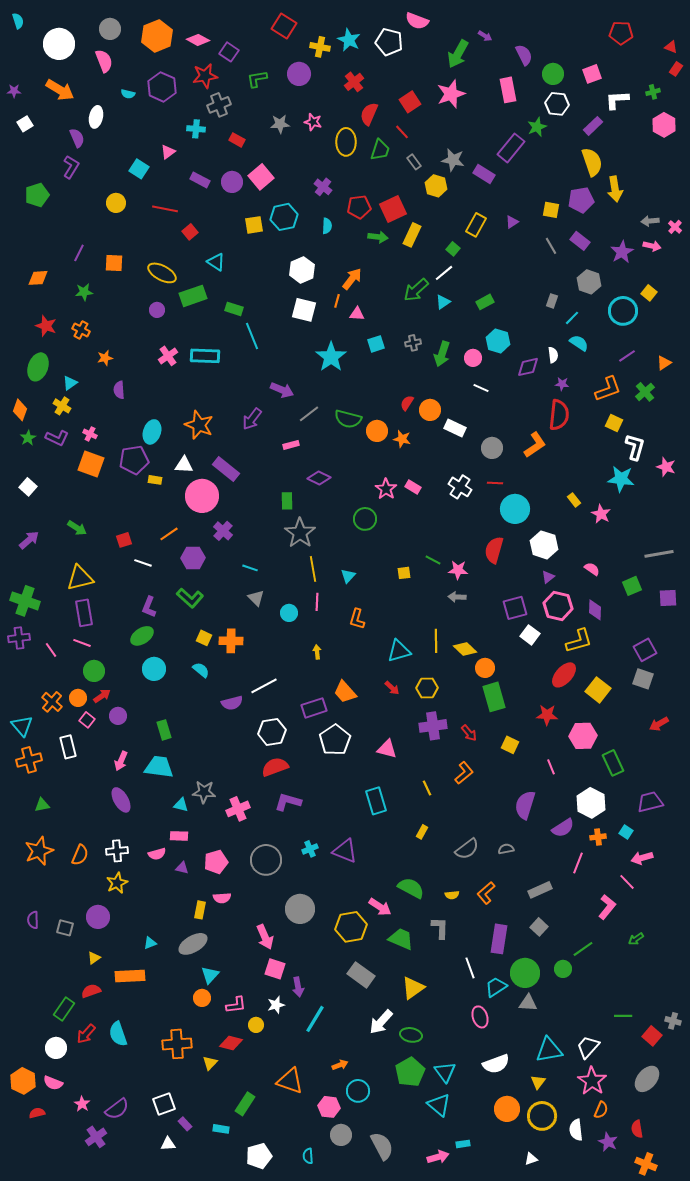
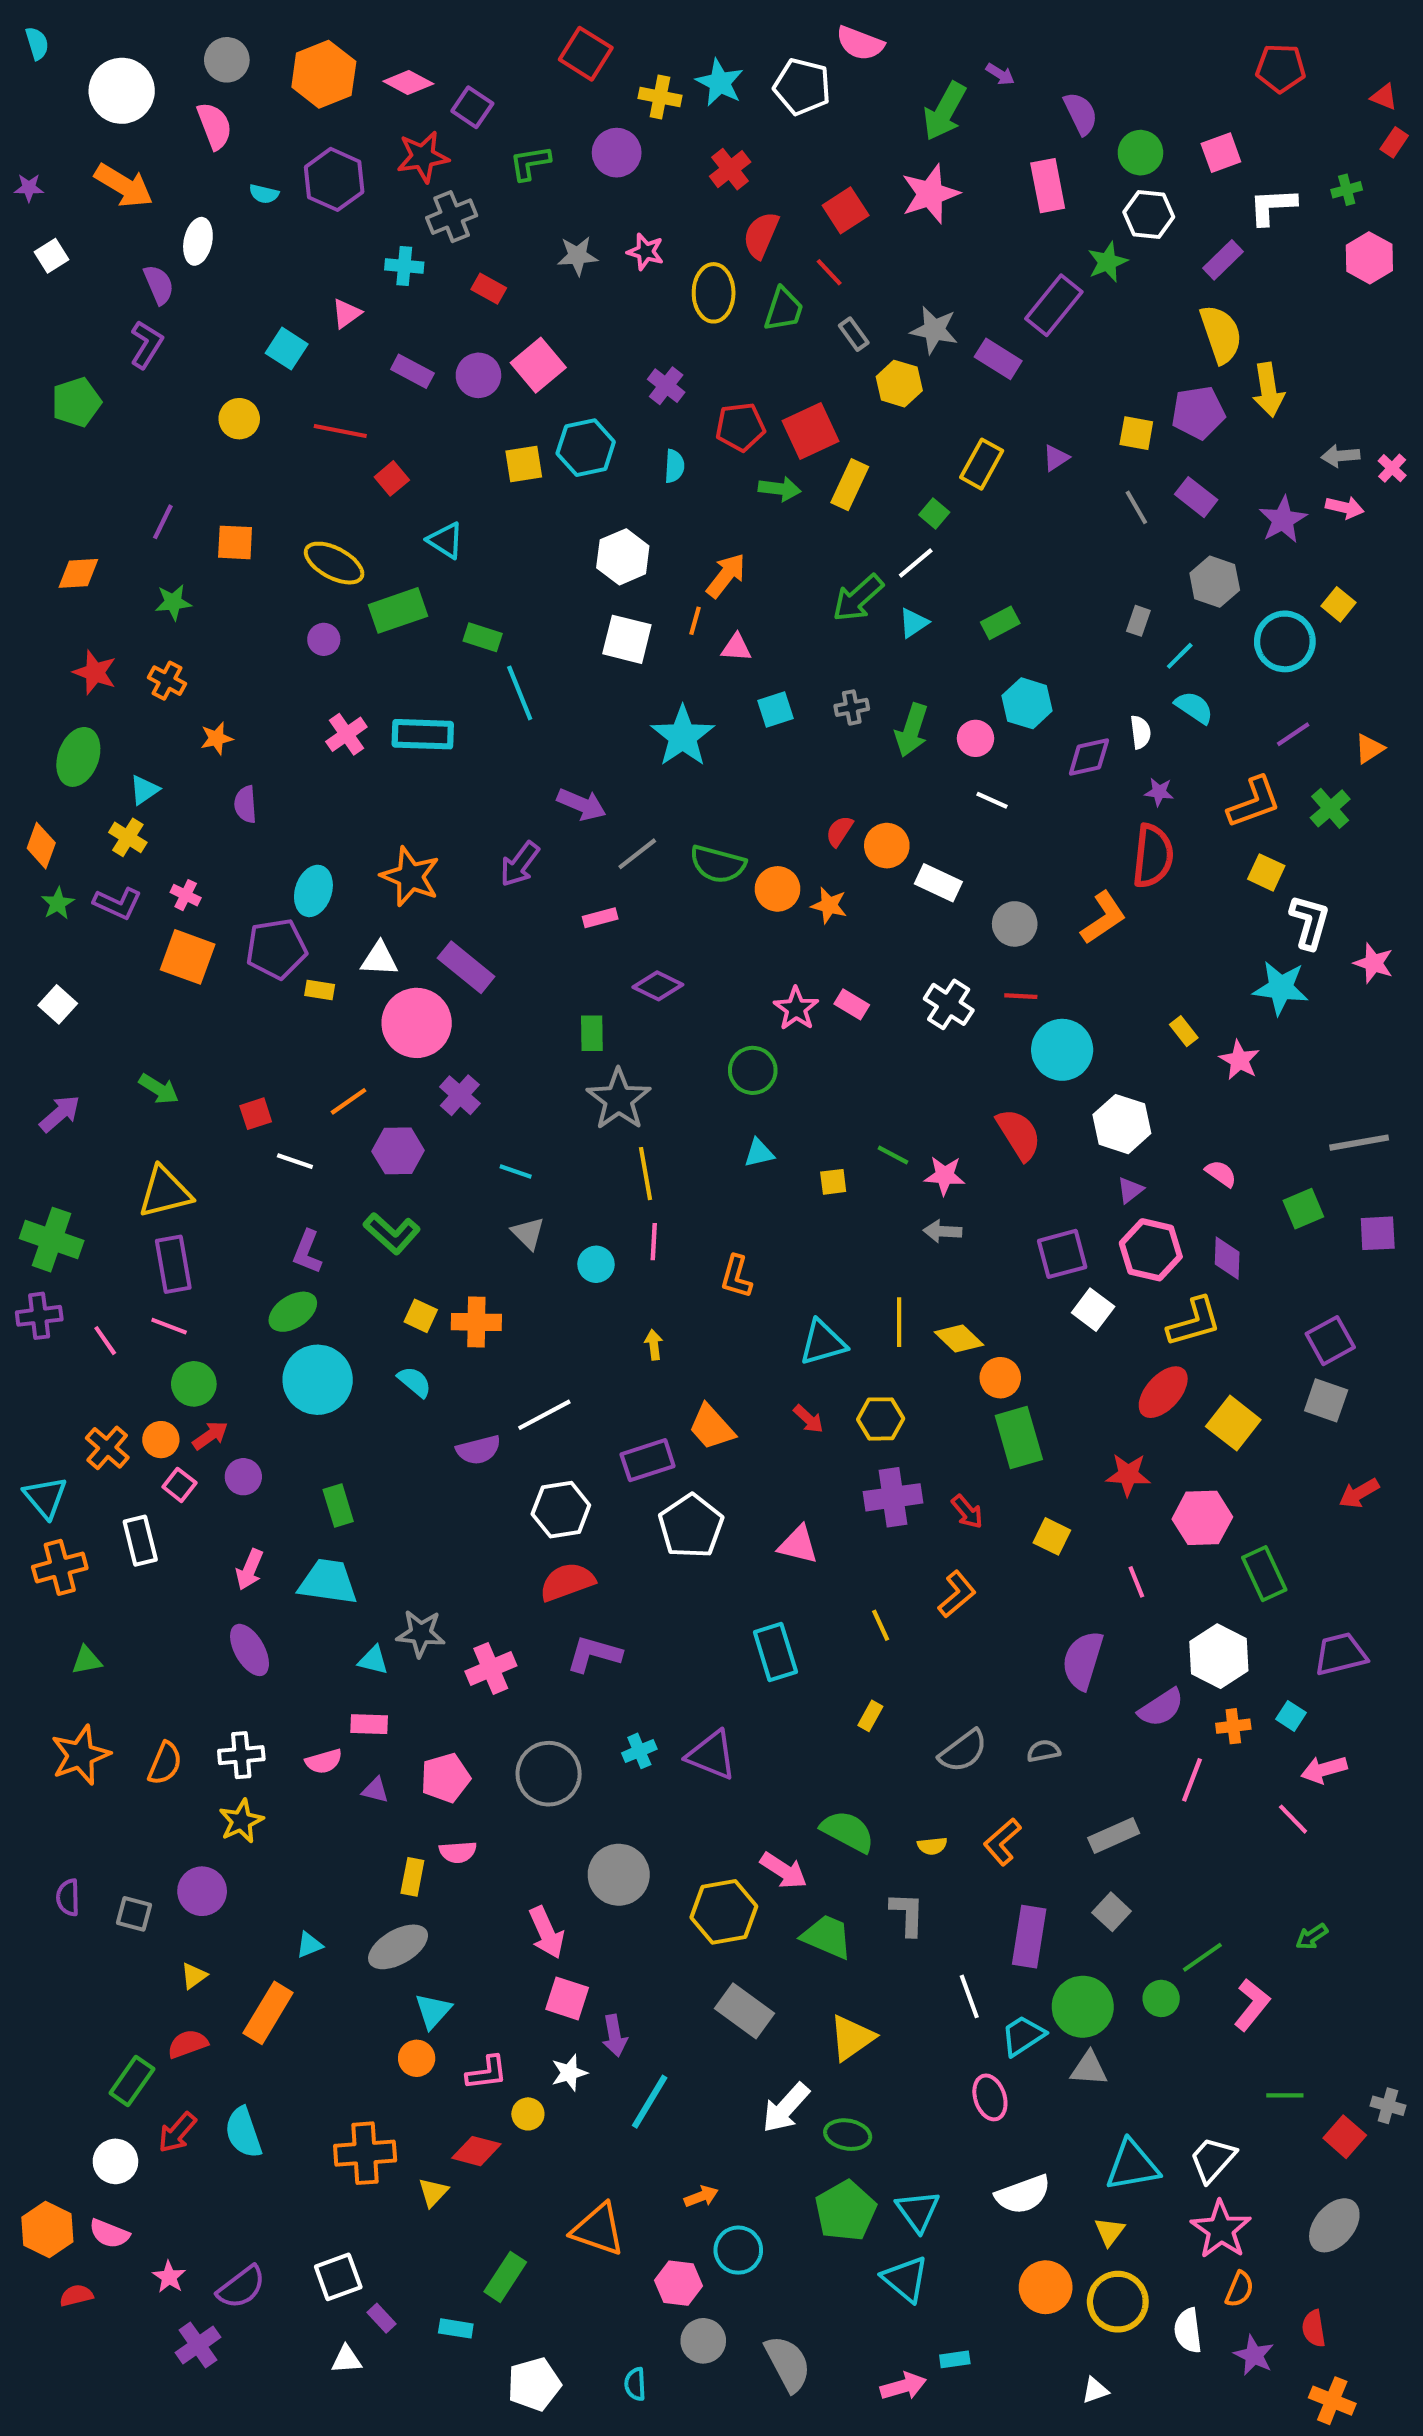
red semicircle: (494, 550) -> (1019, 1134), turned 132
cyan triangle: (348, 576) -> (759, 1153), moved, turned 35
cyan circle: (154, 669) -> (318, 1380), size x1.4
pink L-shape: (607, 907) -> (1252, 2005), moved
orange rectangle: (130, 976) -> (268, 2013), turned -56

